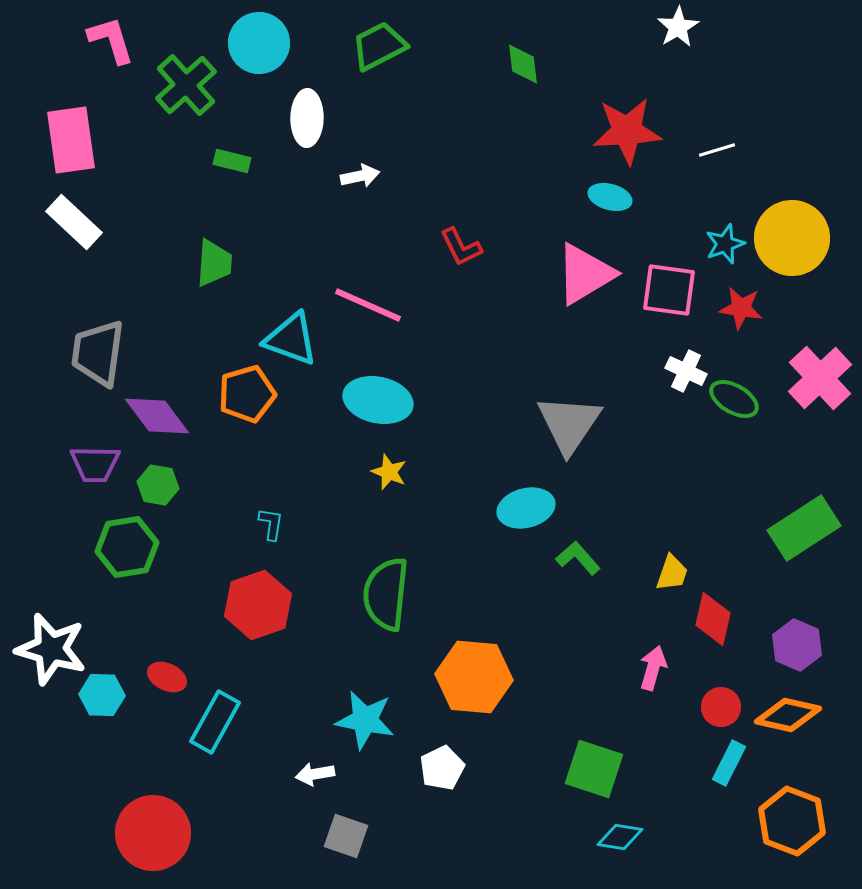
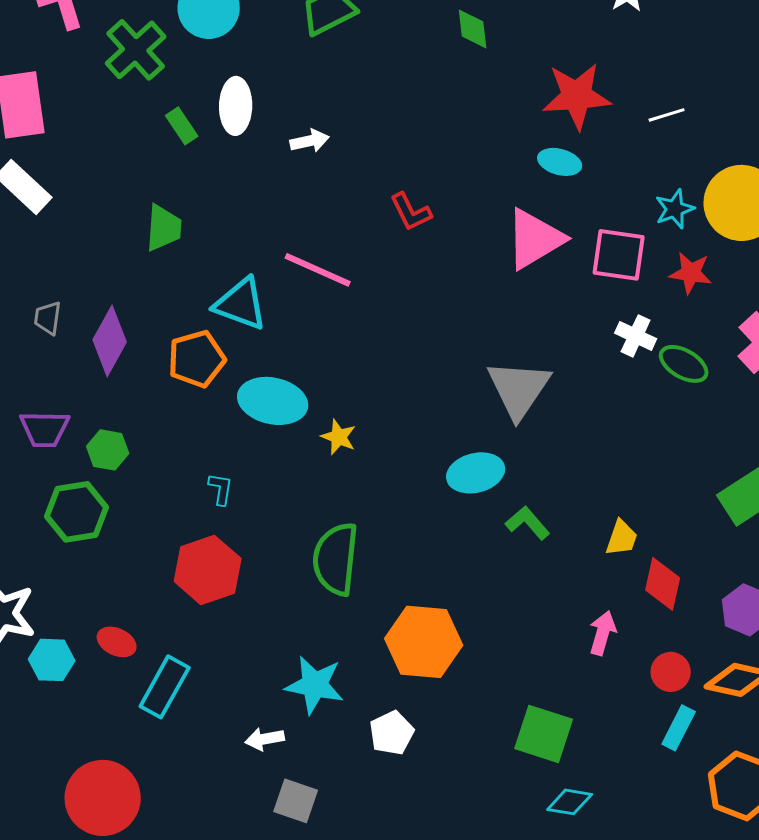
white ellipse: (307, 118) -> (236, 106), moved
green rectangle: (232, 161) -> (182, 126), turned 42
gray trapezoid: (98, 353) -> (48, 318), size x0.5
cyan ellipse: (378, 400) -> (273, 401), moved
purple diamond: (157, 416) -> (110, 341), moved, turned 66

